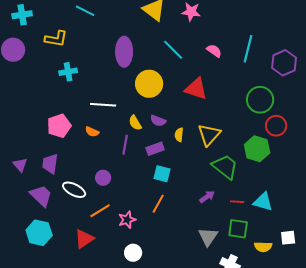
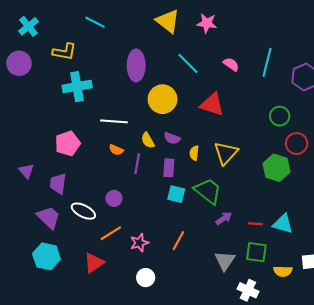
cyan cross: (22, 15) -> (28, 26), turned -30
cyan cross: (68, 72) -> (77, 87), size x1.5
green circle: (260, 100) -> (280, 116), size x0.7
orange semicircle: (92, 132) -> (116, 150), moved
purple rectangle: (155, 149) -> (169, 168), turned -66
purple triangle: (20, 165) -> (26, 171), moved
green trapezoid: (225, 167) -> (208, 191), moved
orange line: (158, 204) -> (178, 241), moved

